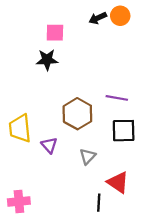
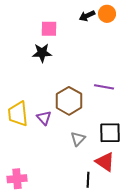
black square: (124, 131) -> (110, 133), moved
purple triangle: (49, 145) -> (44, 118), moved

